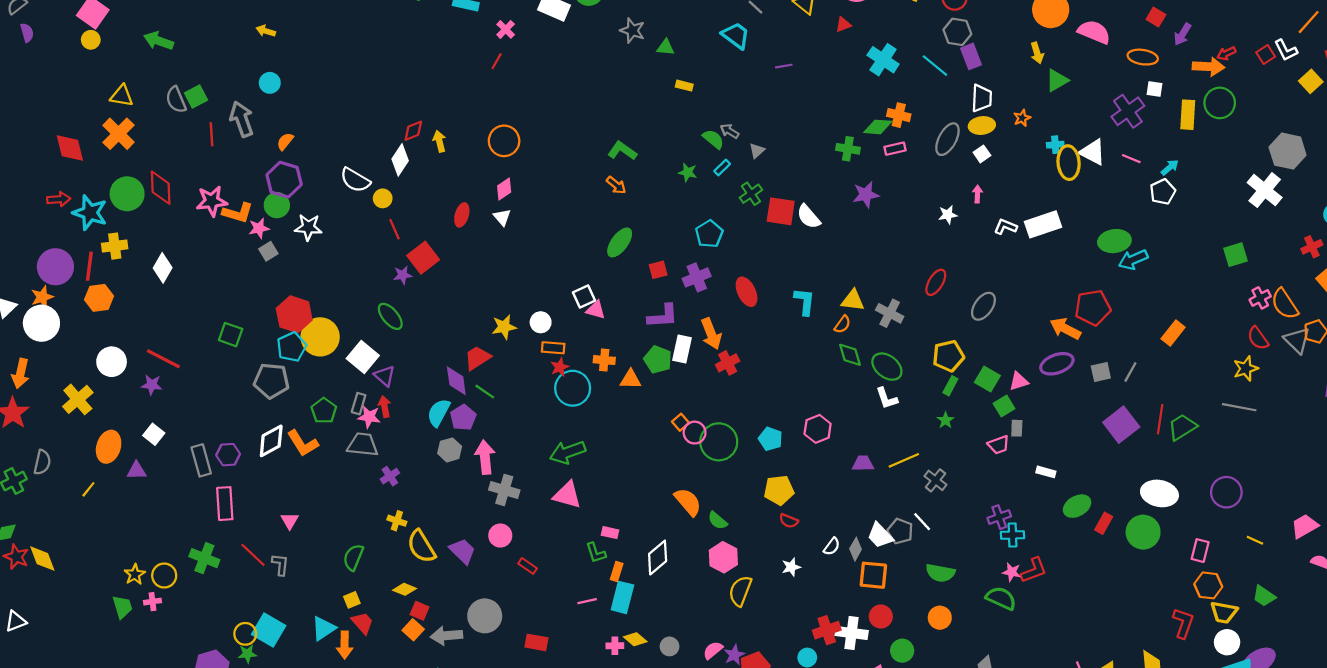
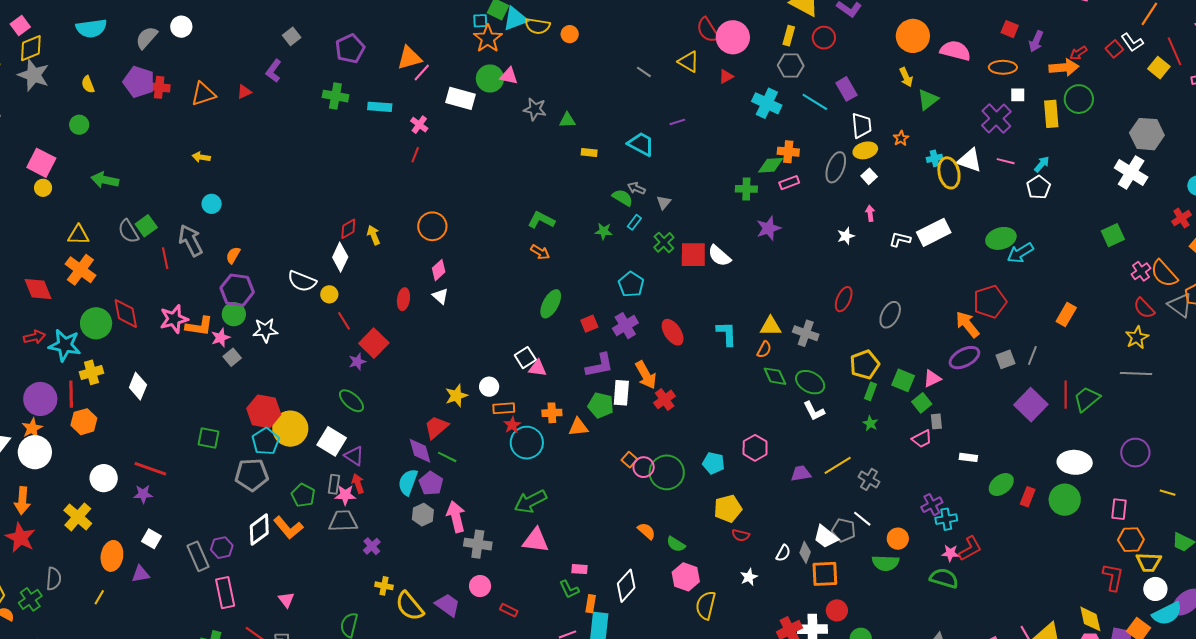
gray hexagon: (957, 32) -> (791, 66), moved
cyan trapezoid: (736, 36) -> (641, 144), moved
orange arrow: (1065, 329) -> (967, 324), turned 32
orange semicircle: (688, 502) -> (646, 531), size x0.7
orange circle: (940, 618) -> (898, 539), moved

